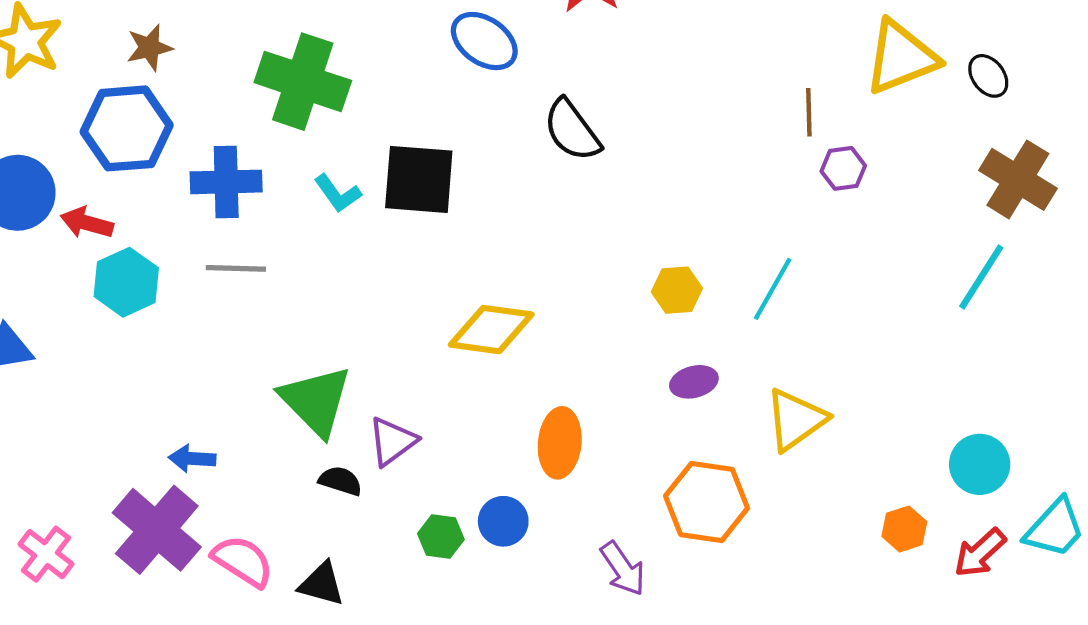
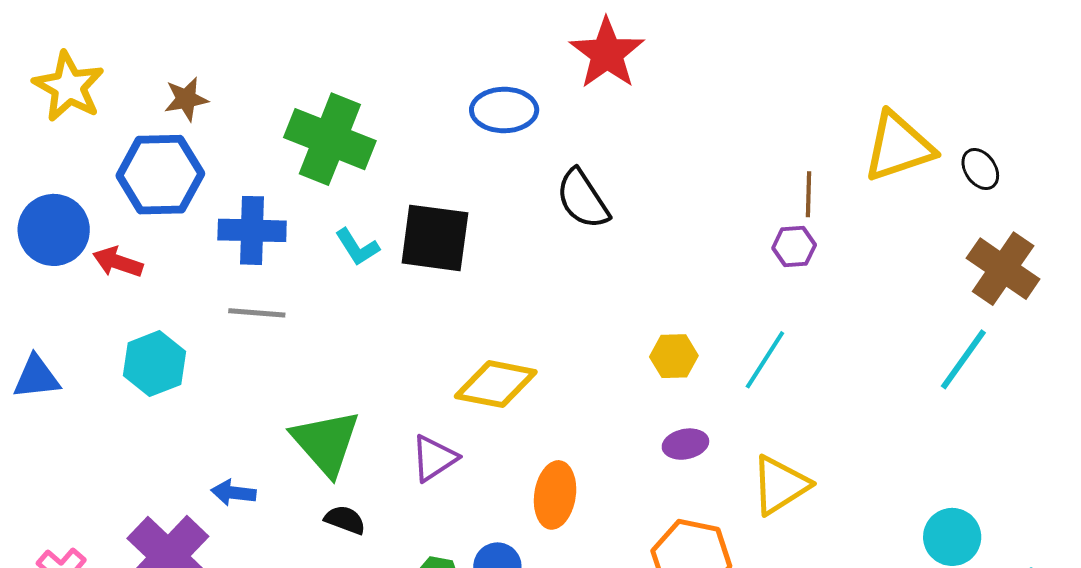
blue ellipse: (484, 41) -> (504, 110), turned -38
purple hexagon: (843, 168) -> (794, 246), moved
cyan hexagon: (126, 282) -> (154, 364), moved
purple triangle: (392, 441) -> (434, 458), moved
blue arrow: (192, 459) -> (234, 493), moved

